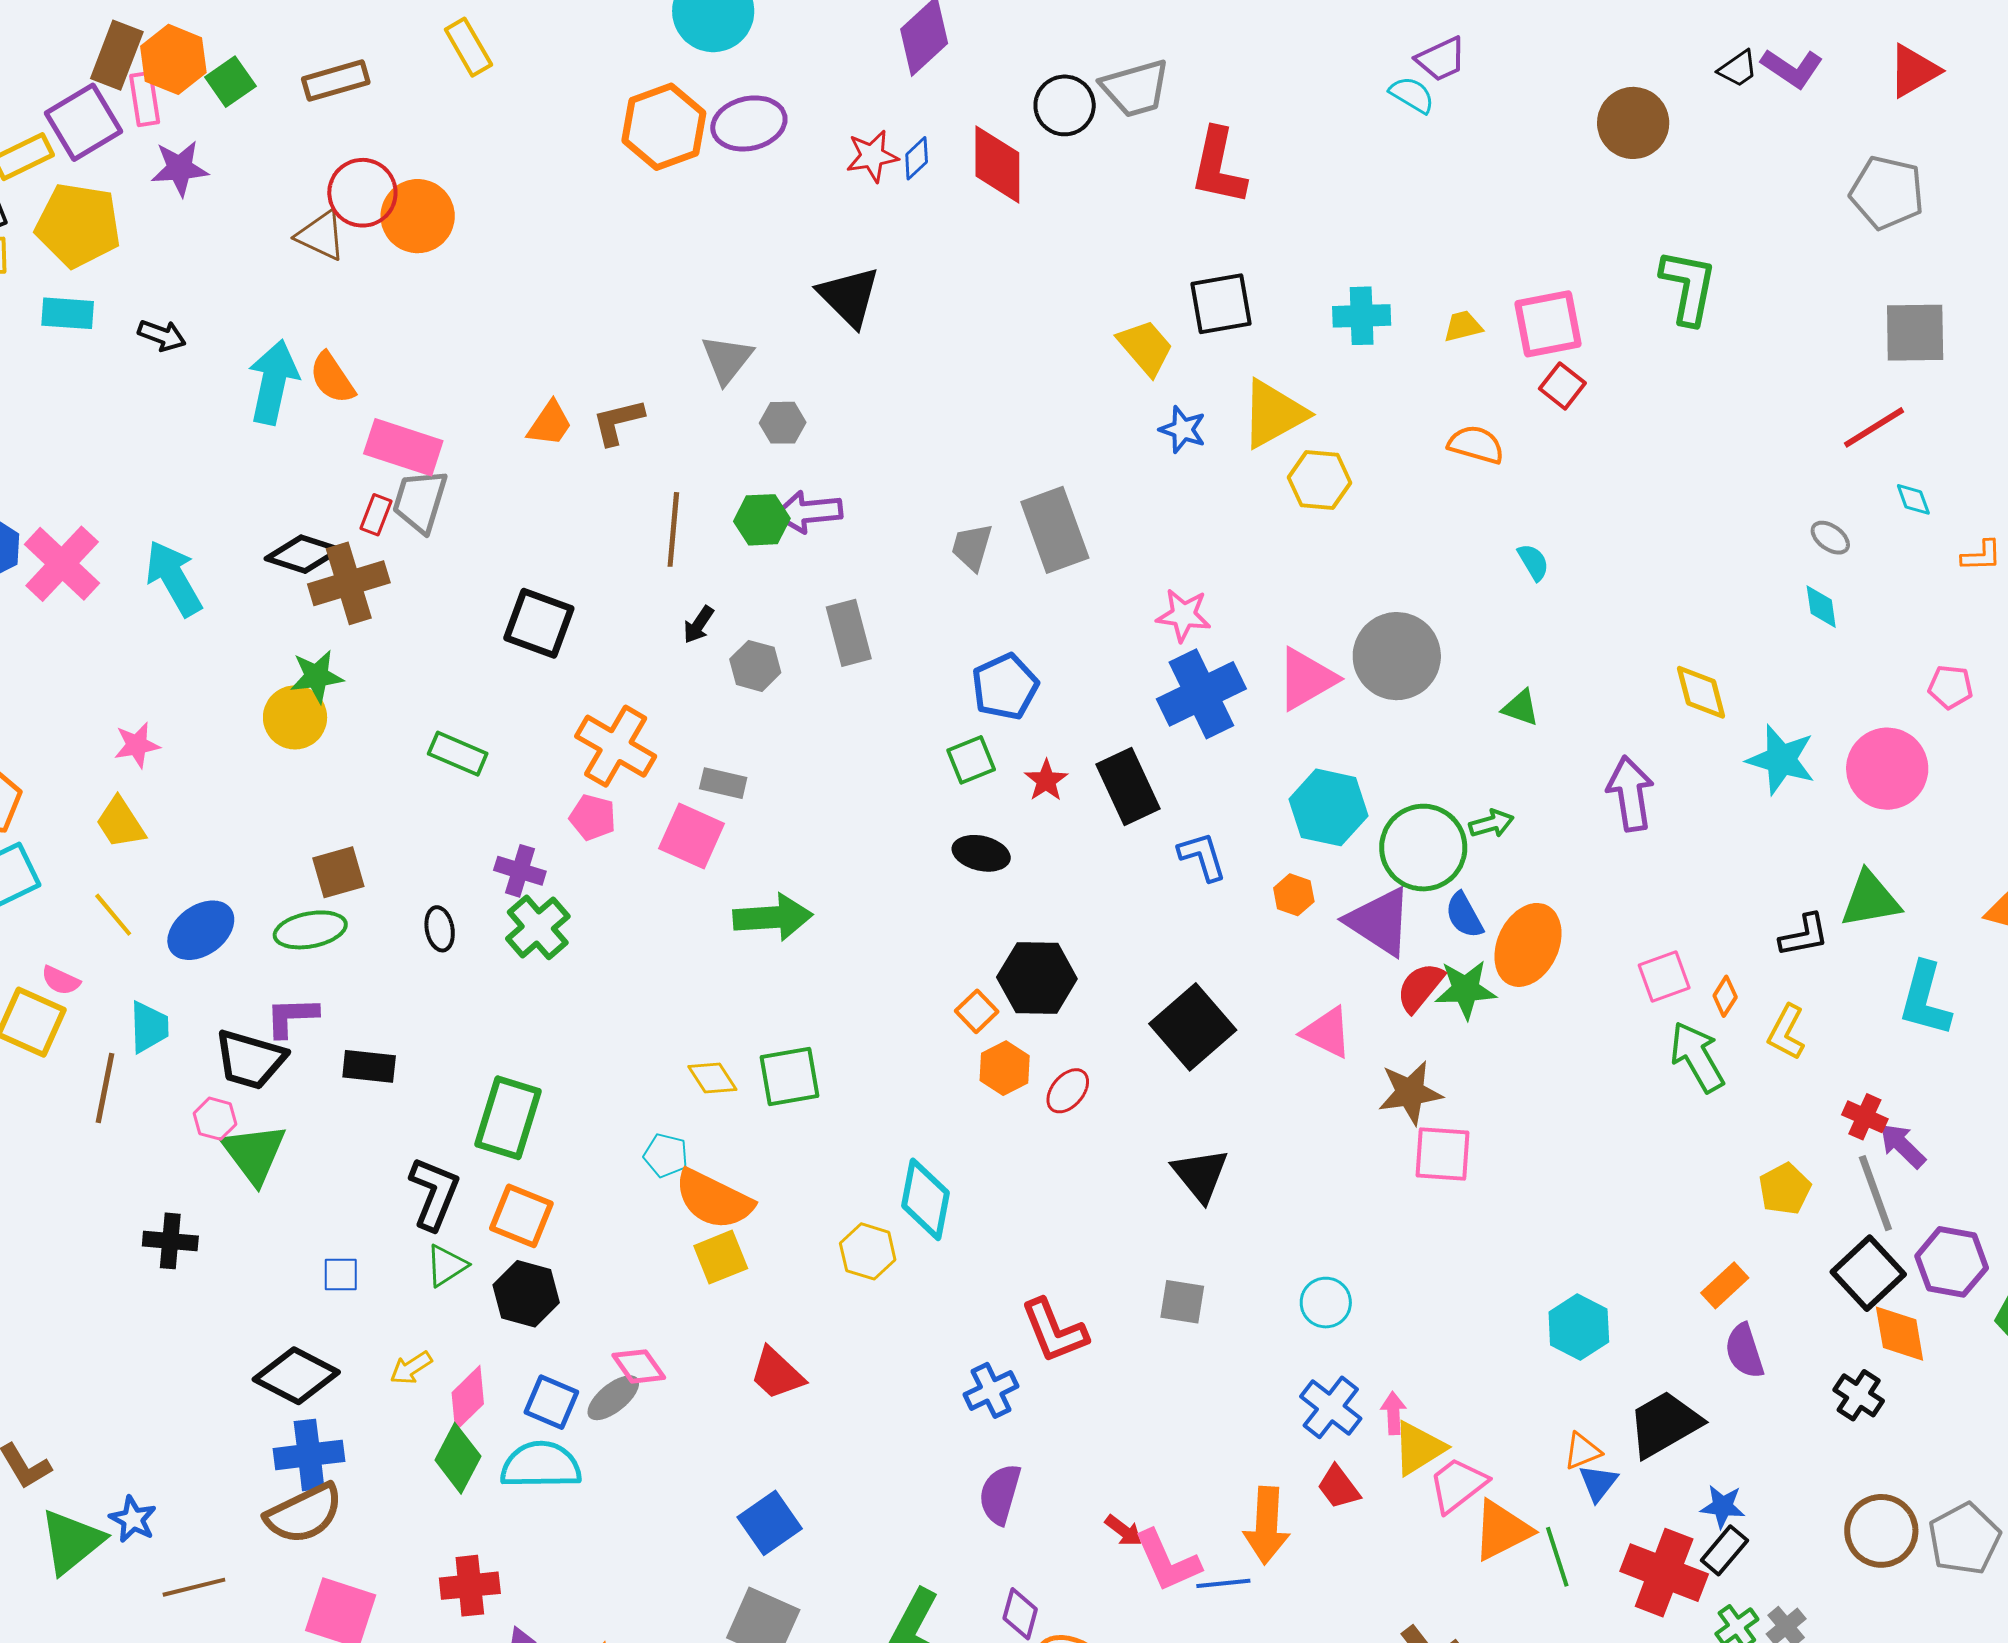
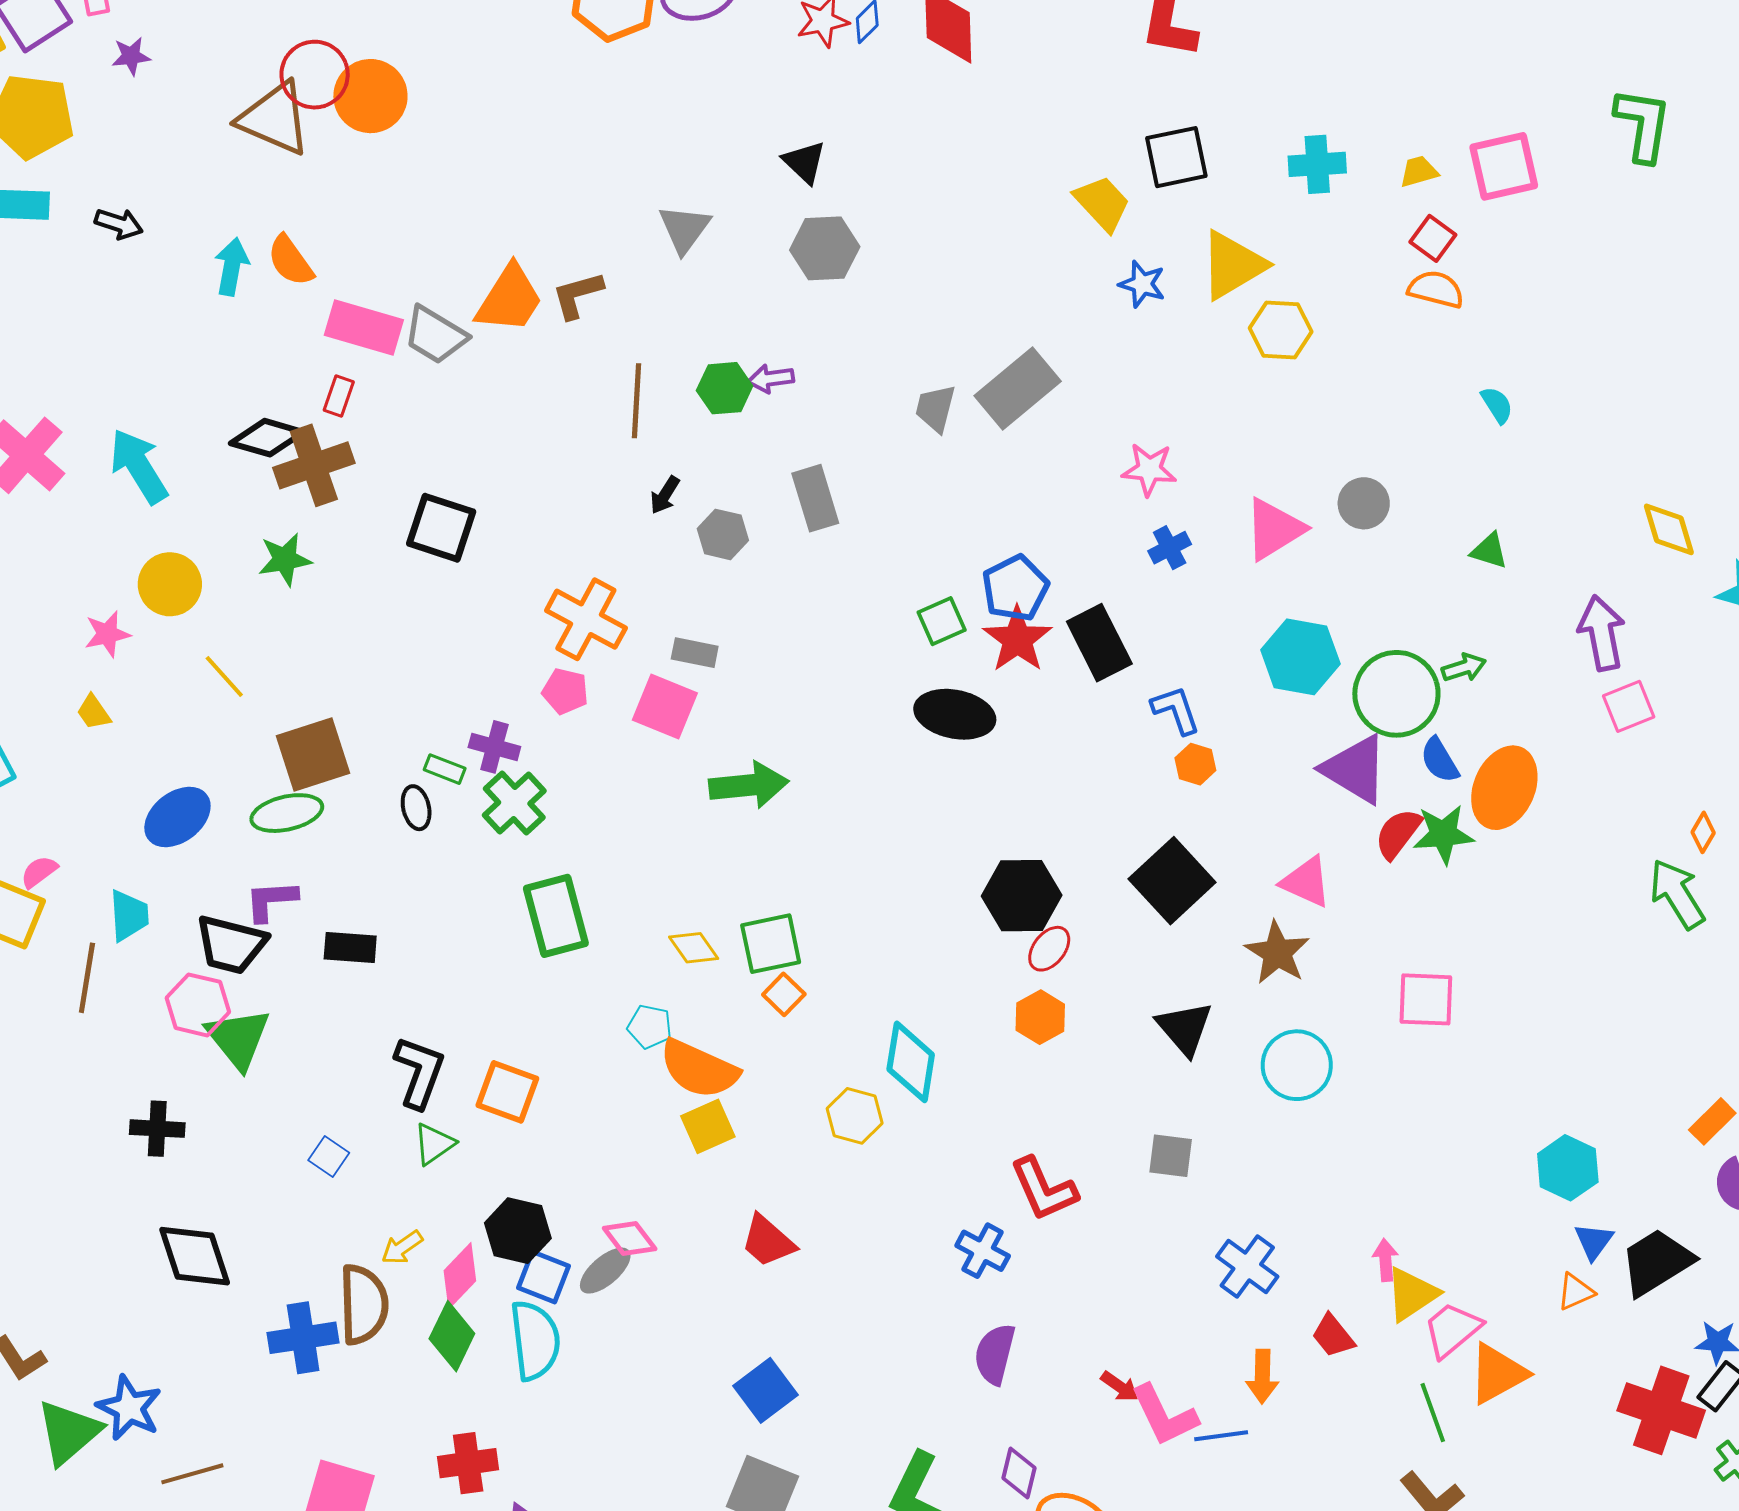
purple star: (180, 168) -> (131, 56), size x0.7
brown triangle: (321, 235) -> (274, 119), size x1.5
black triangle: (849, 297) -> (804, 162), size x0.7
cyan arrow: (273, 382) -> (232, 267), size x0.7
red square: (1562, 386) -> (1433, 238), moved
gray hexagon: (783, 423) -> (825, 248), moved, size x1.5
orange trapezoid: (550, 424) -> (510, 299), size x1.5
gray trapezoid: (420, 501) -> (435, 335), moved, turned -74
purple arrow: (808, 512) -> (771, 379), size x0.7
gray rectangle: (1055, 530) -> (1018, 388), turned 72
black square: (539, 623) -> (441, 528), moved
gray circle: (1397, 656) -> (1364, 503), size x0.6
blue pentagon: (1005, 687) -> (1015, 588), moved
blue cross: (1201, 694) -> (1170, 548), size x0.5
yellow circle: (295, 717) -> (170, 584), moved
green rectangle: (458, 754) -> (445, 769), moved, size x0.7
red star: (1046, 780) -> (1017, 639), size x1.6
yellow trapezoid: (120, 823) -> (93, 712), size x0.7
black ellipse: (981, 853) -> (955, 714), size x1.4
brown square: (338, 872) -> (313, 754), size x1.4
orange hexagon: (1294, 895) -> (1195, 764), moved
yellow line: (113, 915) -> (224, 676), moved
pink square: (1664, 976) -> (1629, 706), moved
black hexagon: (1037, 978) -> (1022, 896), moved
pink semicircle: (61, 980) -> (39, 872), turned 120
orange square: (977, 1011) -> (784, 994), moved
orange hexagon: (1005, 1068) -> (1040, 1017), moved
brown star: (1410, 1093) -> (1277, 953), moved, turned -30
green rectangle: (508, 1118) -> (556, 916), moved, turned -30
pink hexagon: (215, 1119) -> (198, 1005), size x1.5
blue square: (341, 1275) -> (329, 1156), turned 36
black hexagon: (526, 1294) -> (518, 1231), moved
cyan circle: (1326, 1303) -> (1297, 1065), moved, size x1.4
black diamond: (296, 1376) -> (195, 1256), moved, turned 46
blue cross: (991, 1390) -> (983, 1251), turned -34
blue cross: (1331, 1407) -> (1247, 1266), moved
cyan semicircle: (541, 1465) -> (535, 1340), turned 86
blue triangle: (1598, 1483) -> (1594, 1241), moved
brown semicircle: (304, 1514) -> (364, 1304), moved, turned -64
blue star: (133, 1519) -> (129, 1408), size x1.4
orange arrow: (1267, 1525) -> (1262, 1376), size x0.7
green line: (1557, 1557) -> (1433, 1413), moved

